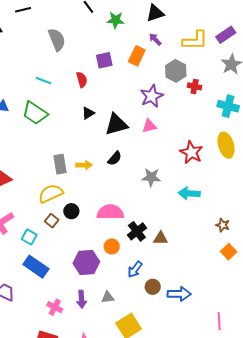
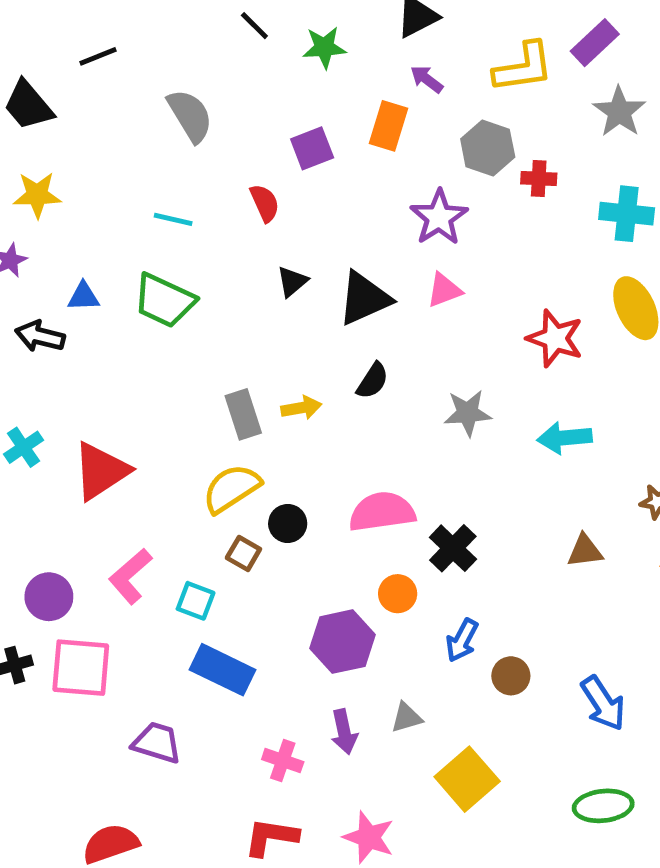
brown triangle: (161, 238) -> (585, 551), moved
blue arrow: (179, 294) -> (603, 703), moved, turned 65

